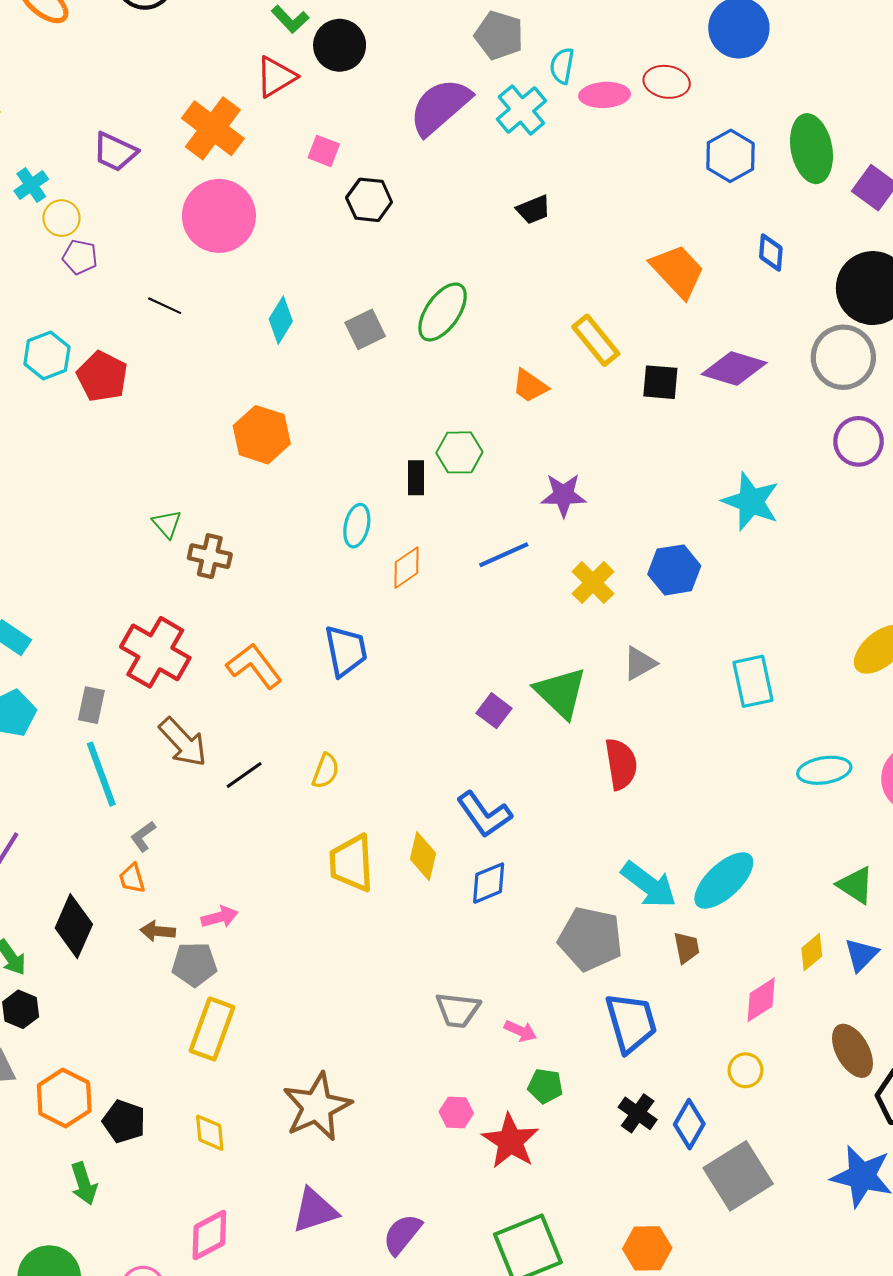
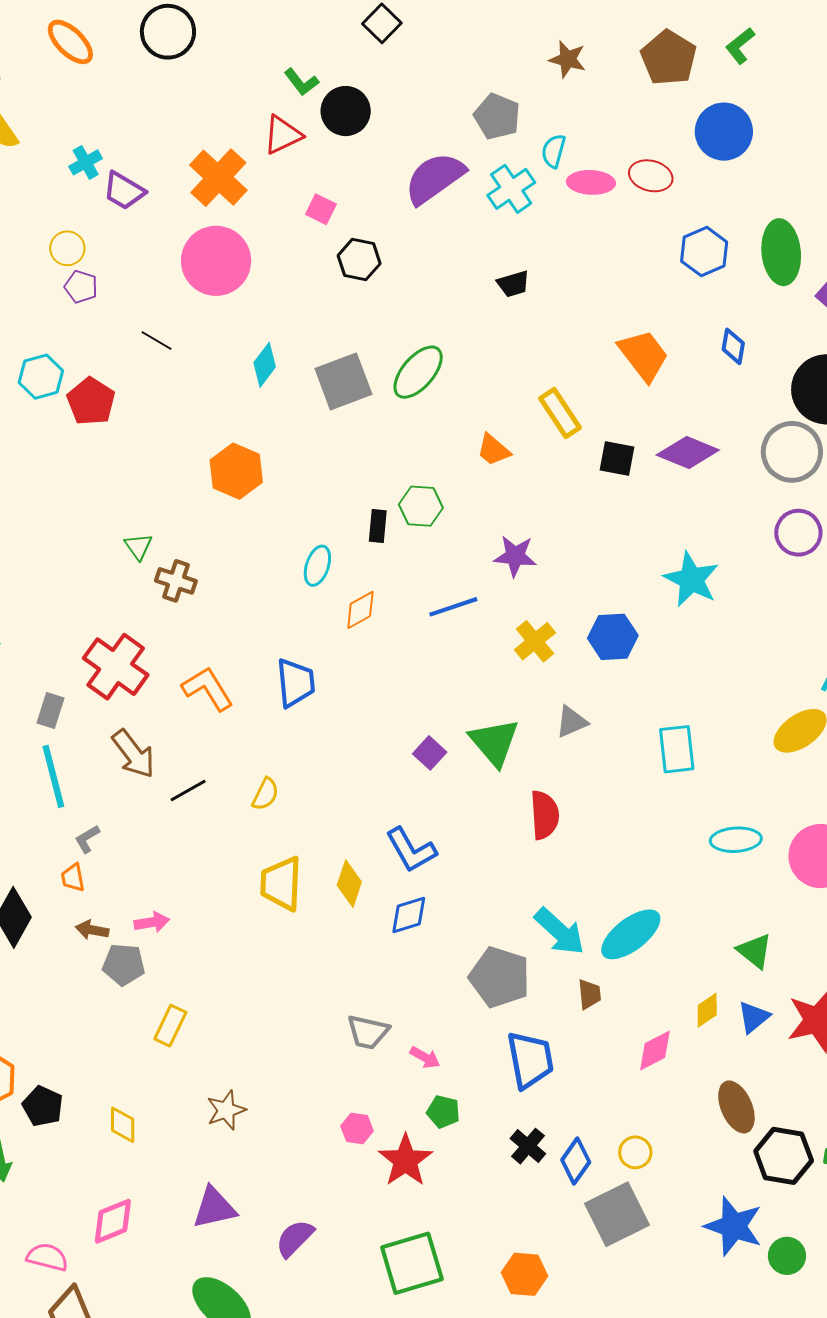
cyan cross: (31, 185) -> (86, 162), moved
gray square: (365, 329) -> (343, 381), size x1.5
yellow rectangle: (212, 1029) -> (170, 1026), moved, size x0.7
yellow circle: (746, 1070) -> (635, 1152), moved
brown star: (317, 1107) -> (226, 1110), size x0.6

